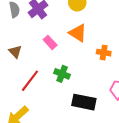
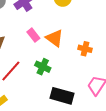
orange triangle: (78, 33) -> (55, 38), moved

